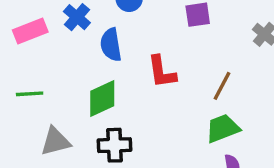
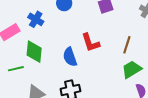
blue semicircle: (111, 45) -> (70, 57), moved
green diamond: (102, 99) -> (34, 52), moved, turned -50

